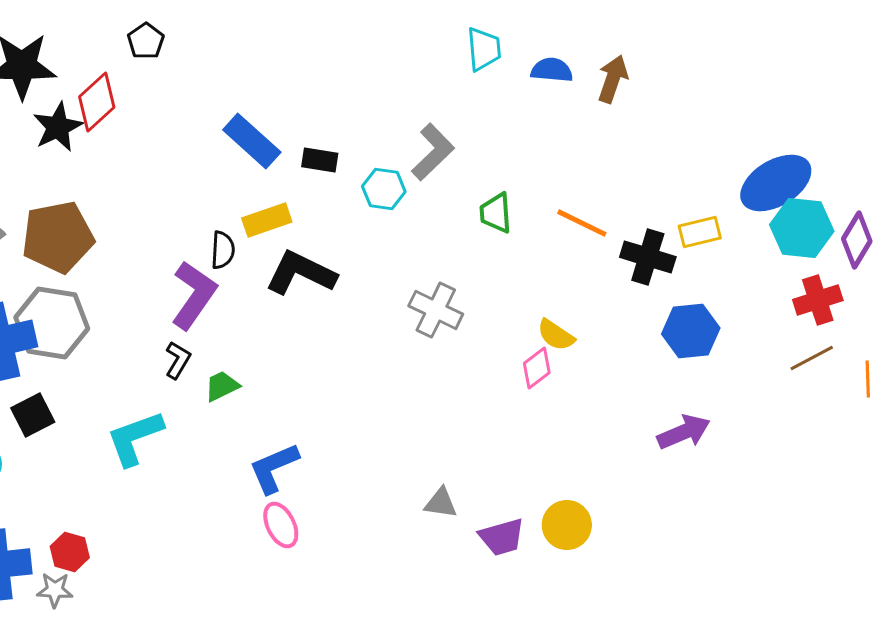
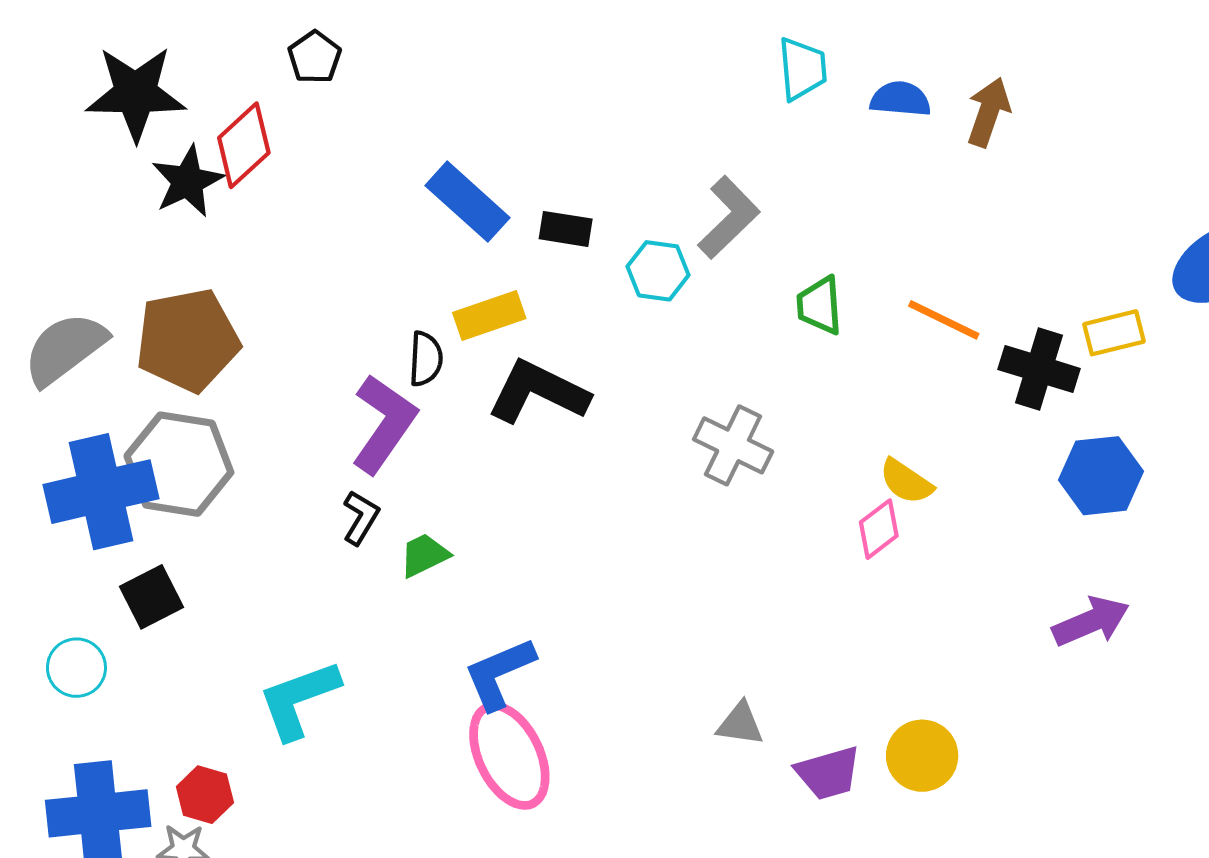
cyan L-shape: (135, 438) -> (299, 699), moved
pink ellipse: (281, 525) -> (509, 756), size x1.6

